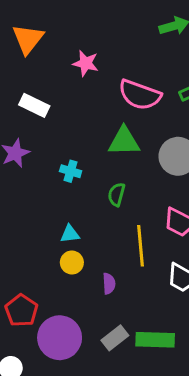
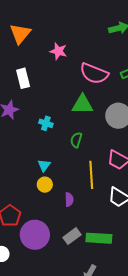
white rectangle: (34, 105) -> (23, 78), turned 48
cyan triangle: (70, 234) -> (44, 165), turned -48

